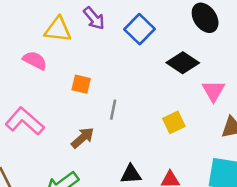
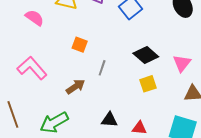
pink semicircle: (35, 60) -> (35, 18), moved
black diamond: (183, 63) -> (146, 55), moved

